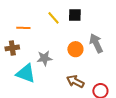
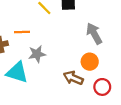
orange line: (23, 28) -> (22, 32), moved
orange circle: (75, 49) -> (90, 62), moved

